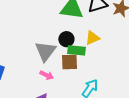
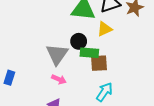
yellow triangle: (92, 38) -> (104, 29), moved
brown square: (70, 62) -> (99, 63), moved

